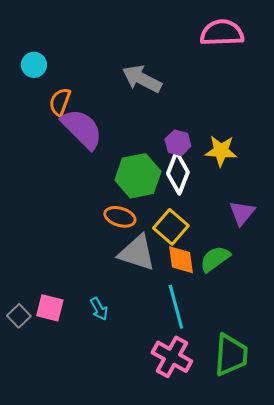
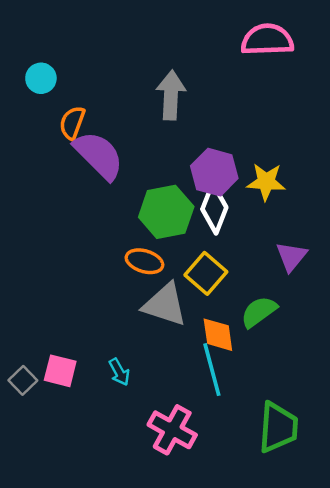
gray arrow: (142, 79) -> (171, 95), turned 66
purple hexagon: (178, 143) -> (214, 172), size x1.5
orange diamond: (181, 260) -> (218, 335), moved
pink cross: (172, 357) -> (172, 430), moved

